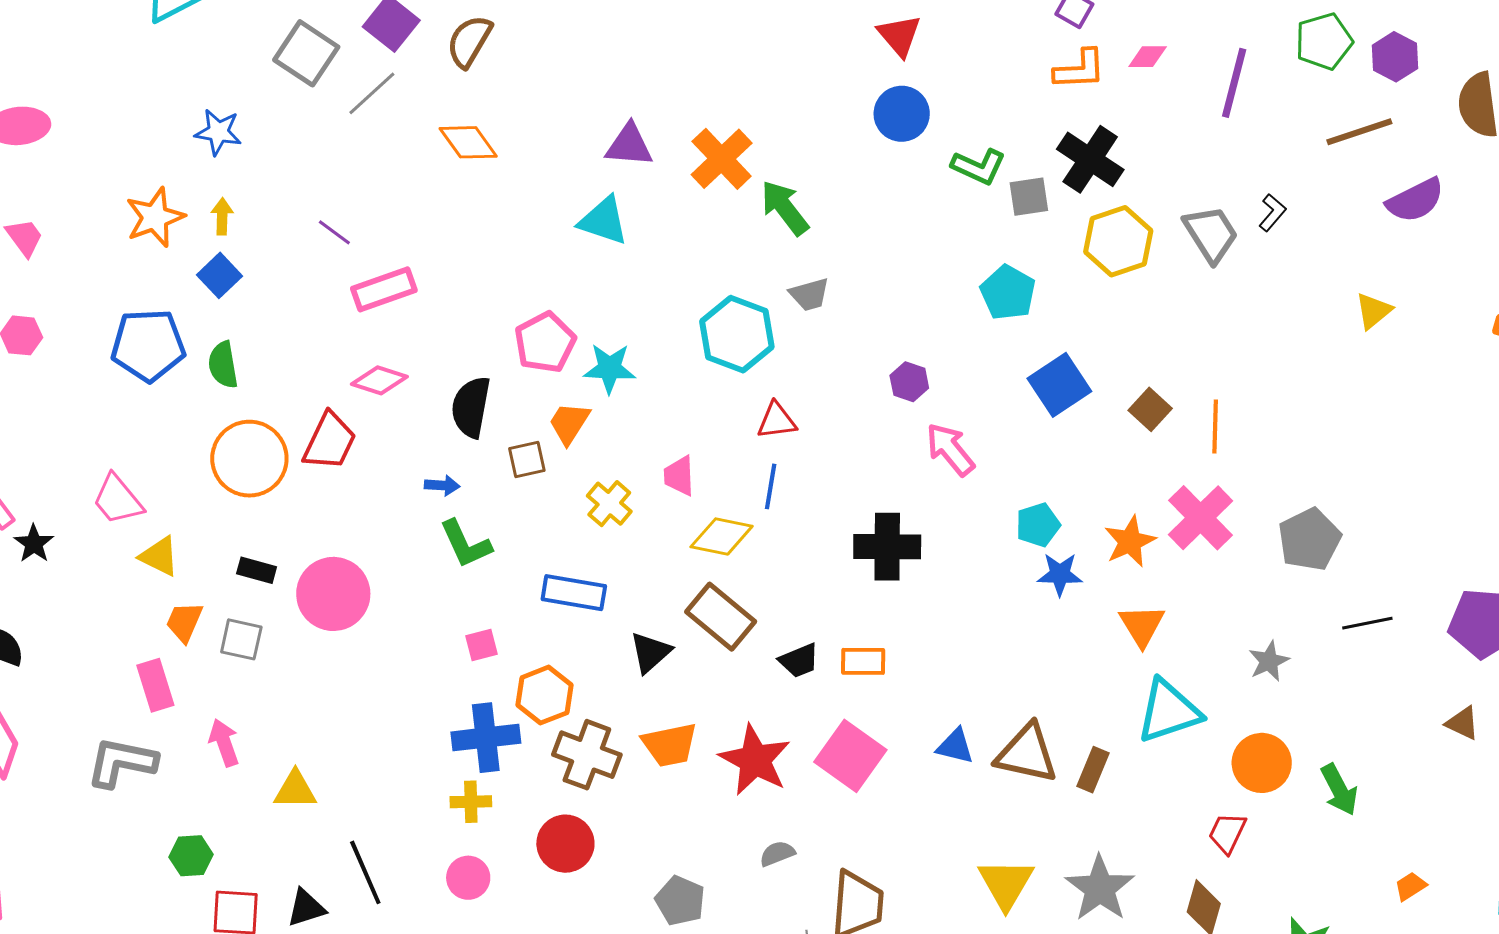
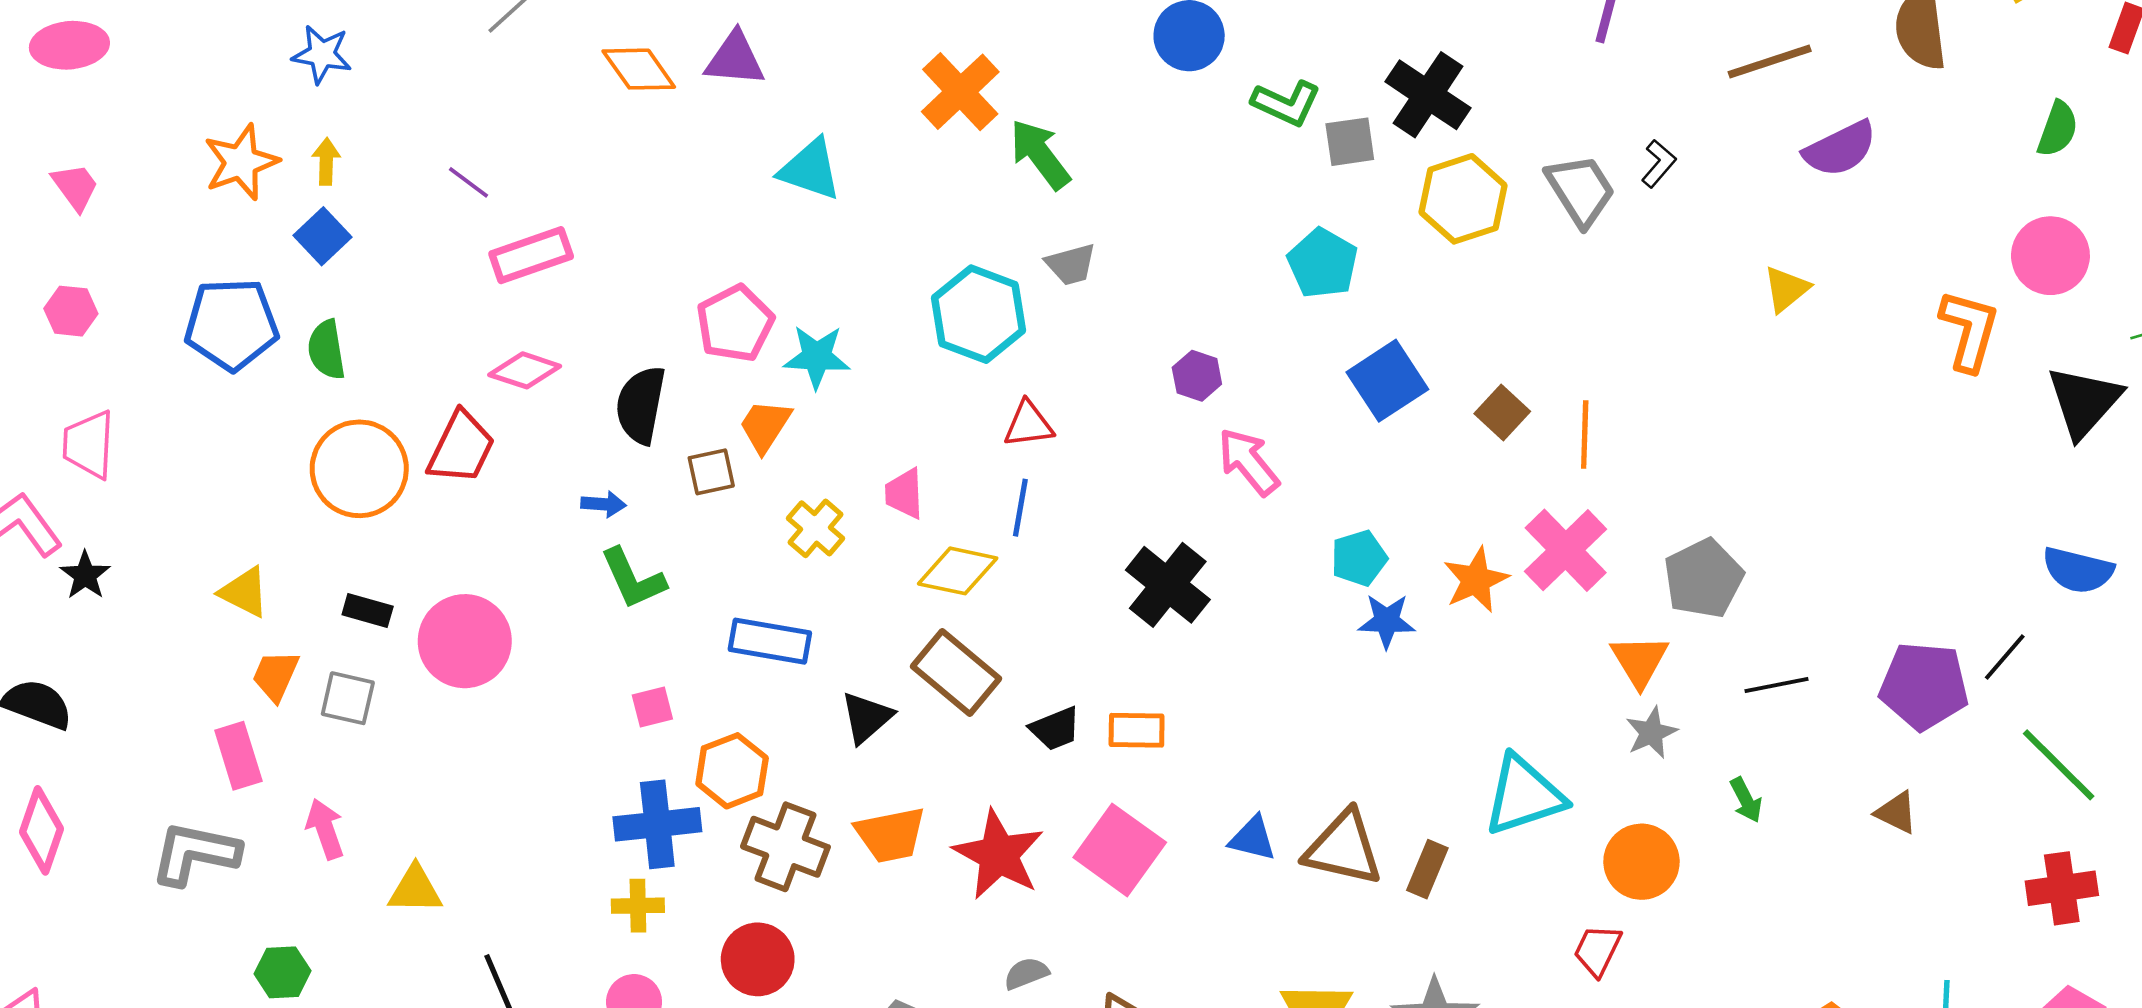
purple triangle: (629, 145) -> (735, 59), moved
pink trapezoid: (118, 500) -> (89, 445), moved, turned 42
black cross: (887, 547) -> (1168, 585), turned 38
orange triangle: (1142, 625) -> (1640, 661), moved
green arrow: (1339, 790) -> (1746, 800), moved, size x0.7

